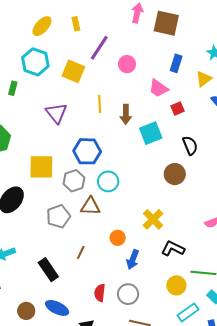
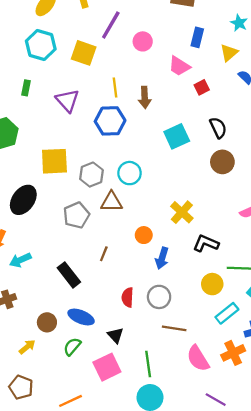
green rectangle: (13, 88) -> (26, 88), moved
cyan square: (151, 133) -> (177, 136), moved
blue hexagon: (87, 151) -> (110, 121), moved
brown circle: (175, 174) -> (222, 162), moved

